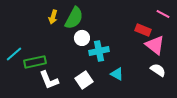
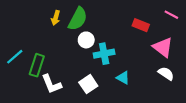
red rectangle: (143, 30) -> (141, 25), moved
green rectangle: (35, 62) -> (37, 65), turned -60

